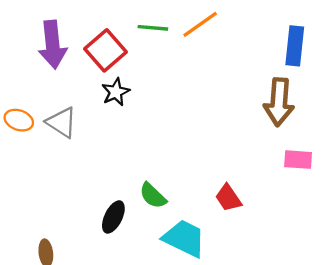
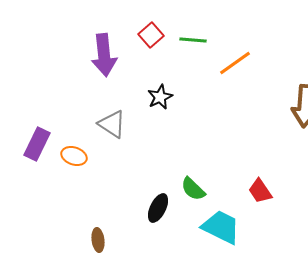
orange line: (200, 24) -> (235, 63), moved
red square: (106, 50) -> (151, 35), moved, size x0.7
orange ellipse: (19, 120) -> (74, 156), moved

